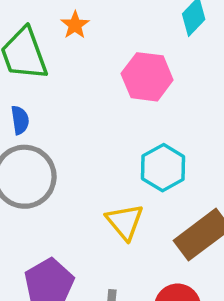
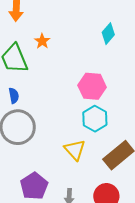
pink hexagon: (147, 77) -> (92, 86), moved

